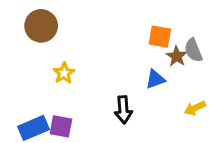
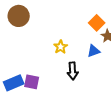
orange square: (160, 37) -> (97, 23), turned 35
yellow star: (64, 73) -> (61, 47), moved

